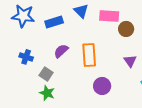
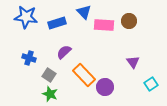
pink rectangle: (109, 16) -> (104, 25), moved
brown circle: (126, 29) -> (129, 21), moved
orange rectangle: (89, 55) -> (84, 75), moved, turned -40

